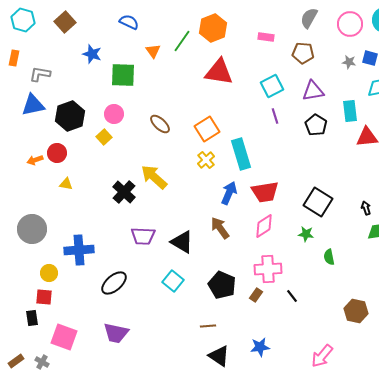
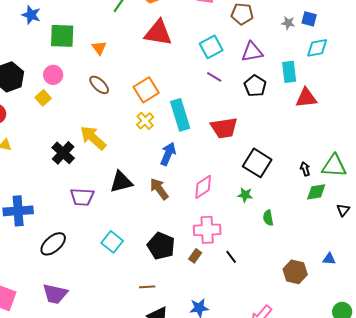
orange triangle: (153, 51) -> (99, 48), moved
purple line: (275, 116) -> (214, 77), turned -42
red trapezoid: (265, 192) -> (224, 128), moved
black triangle: (182, 242) -> (121, 182), moved, turned -45

